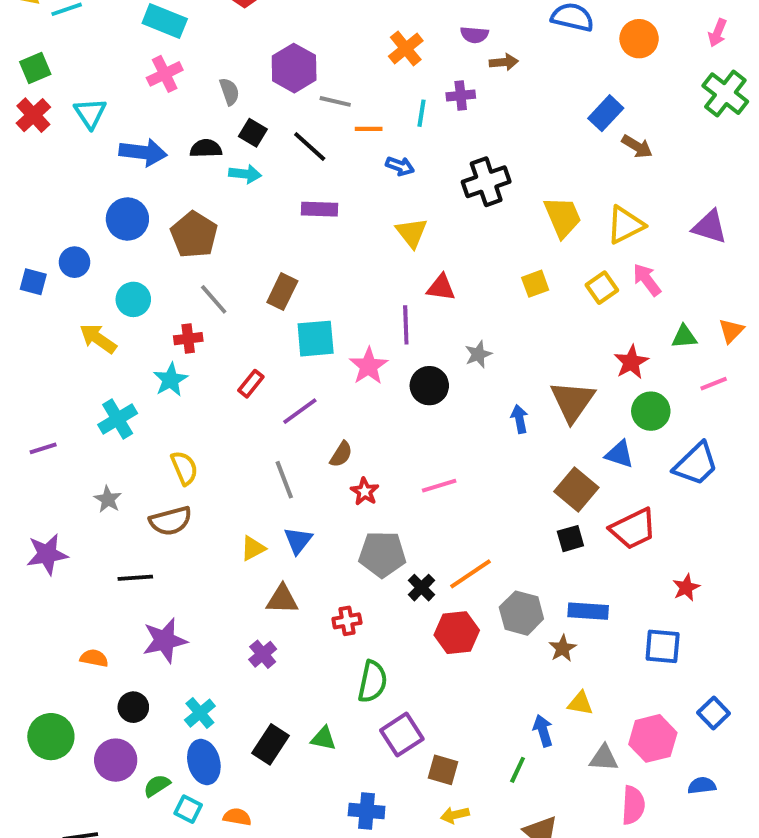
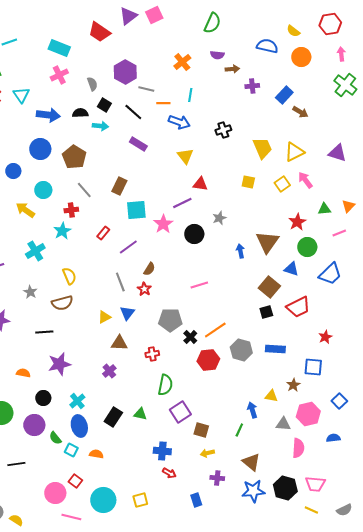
pink arrow: (717, 33) -> (341, 54), turned 152
purple cross: (461, 96) -> (252, 86), moved
blue arrow: (400, 166) -> (179, 122), size x1.5
black cross: (486, 182) -> (223, 130), size x0.7
purple rectangle: (320, 209) -> (138, 144), turned 30
yellow square: (535, 284) -> (248, 182), turned 32
purple line: (406, 325) -> (182, 203), turned 66
red star: (365, 491) -> (144, 289), moved
brown star: (563, 648) -> (293, 385), moved
green semicircle: (157, 786) -> (55, 438), turned -96

